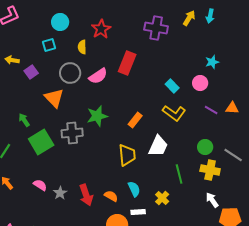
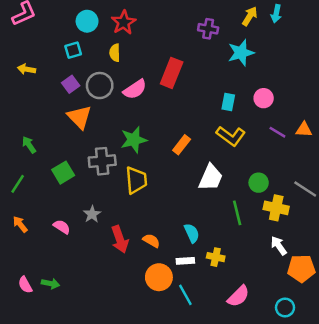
purple cross: (156, 28) -> (208, 29), size x0.7
red star: (101, 29) -> (124, 22), moved
cyan star: (212, 62) -> (241, 53), moved, size x1.5
purple square: (31, 72) -> (71, 84), moved
cyan rectangle: (172, 86) -> (228, 102), turned 56
green arrow: (24, 120) -> (29, 145), moved
green square: (41, 142) -> (63, 173), size x0.7
green circle: (205, 147) -> (259, 183), moved
yellow trapezoid: (127, 155) -> (136, 180), moved
cyan semicircle: (134, 189) -> (192, 233), moved
gray star: (60, 193) -> (92, 214), moved
yellow cross: (162, 198) -> (216, 257), moved, turned -32

